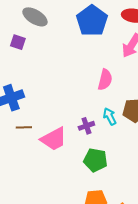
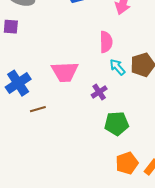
cyan arrow: (110, 116) -> (117, 67), moved
pink trapezoid: (54, 139) -> (65, 72), moved, turned 40

